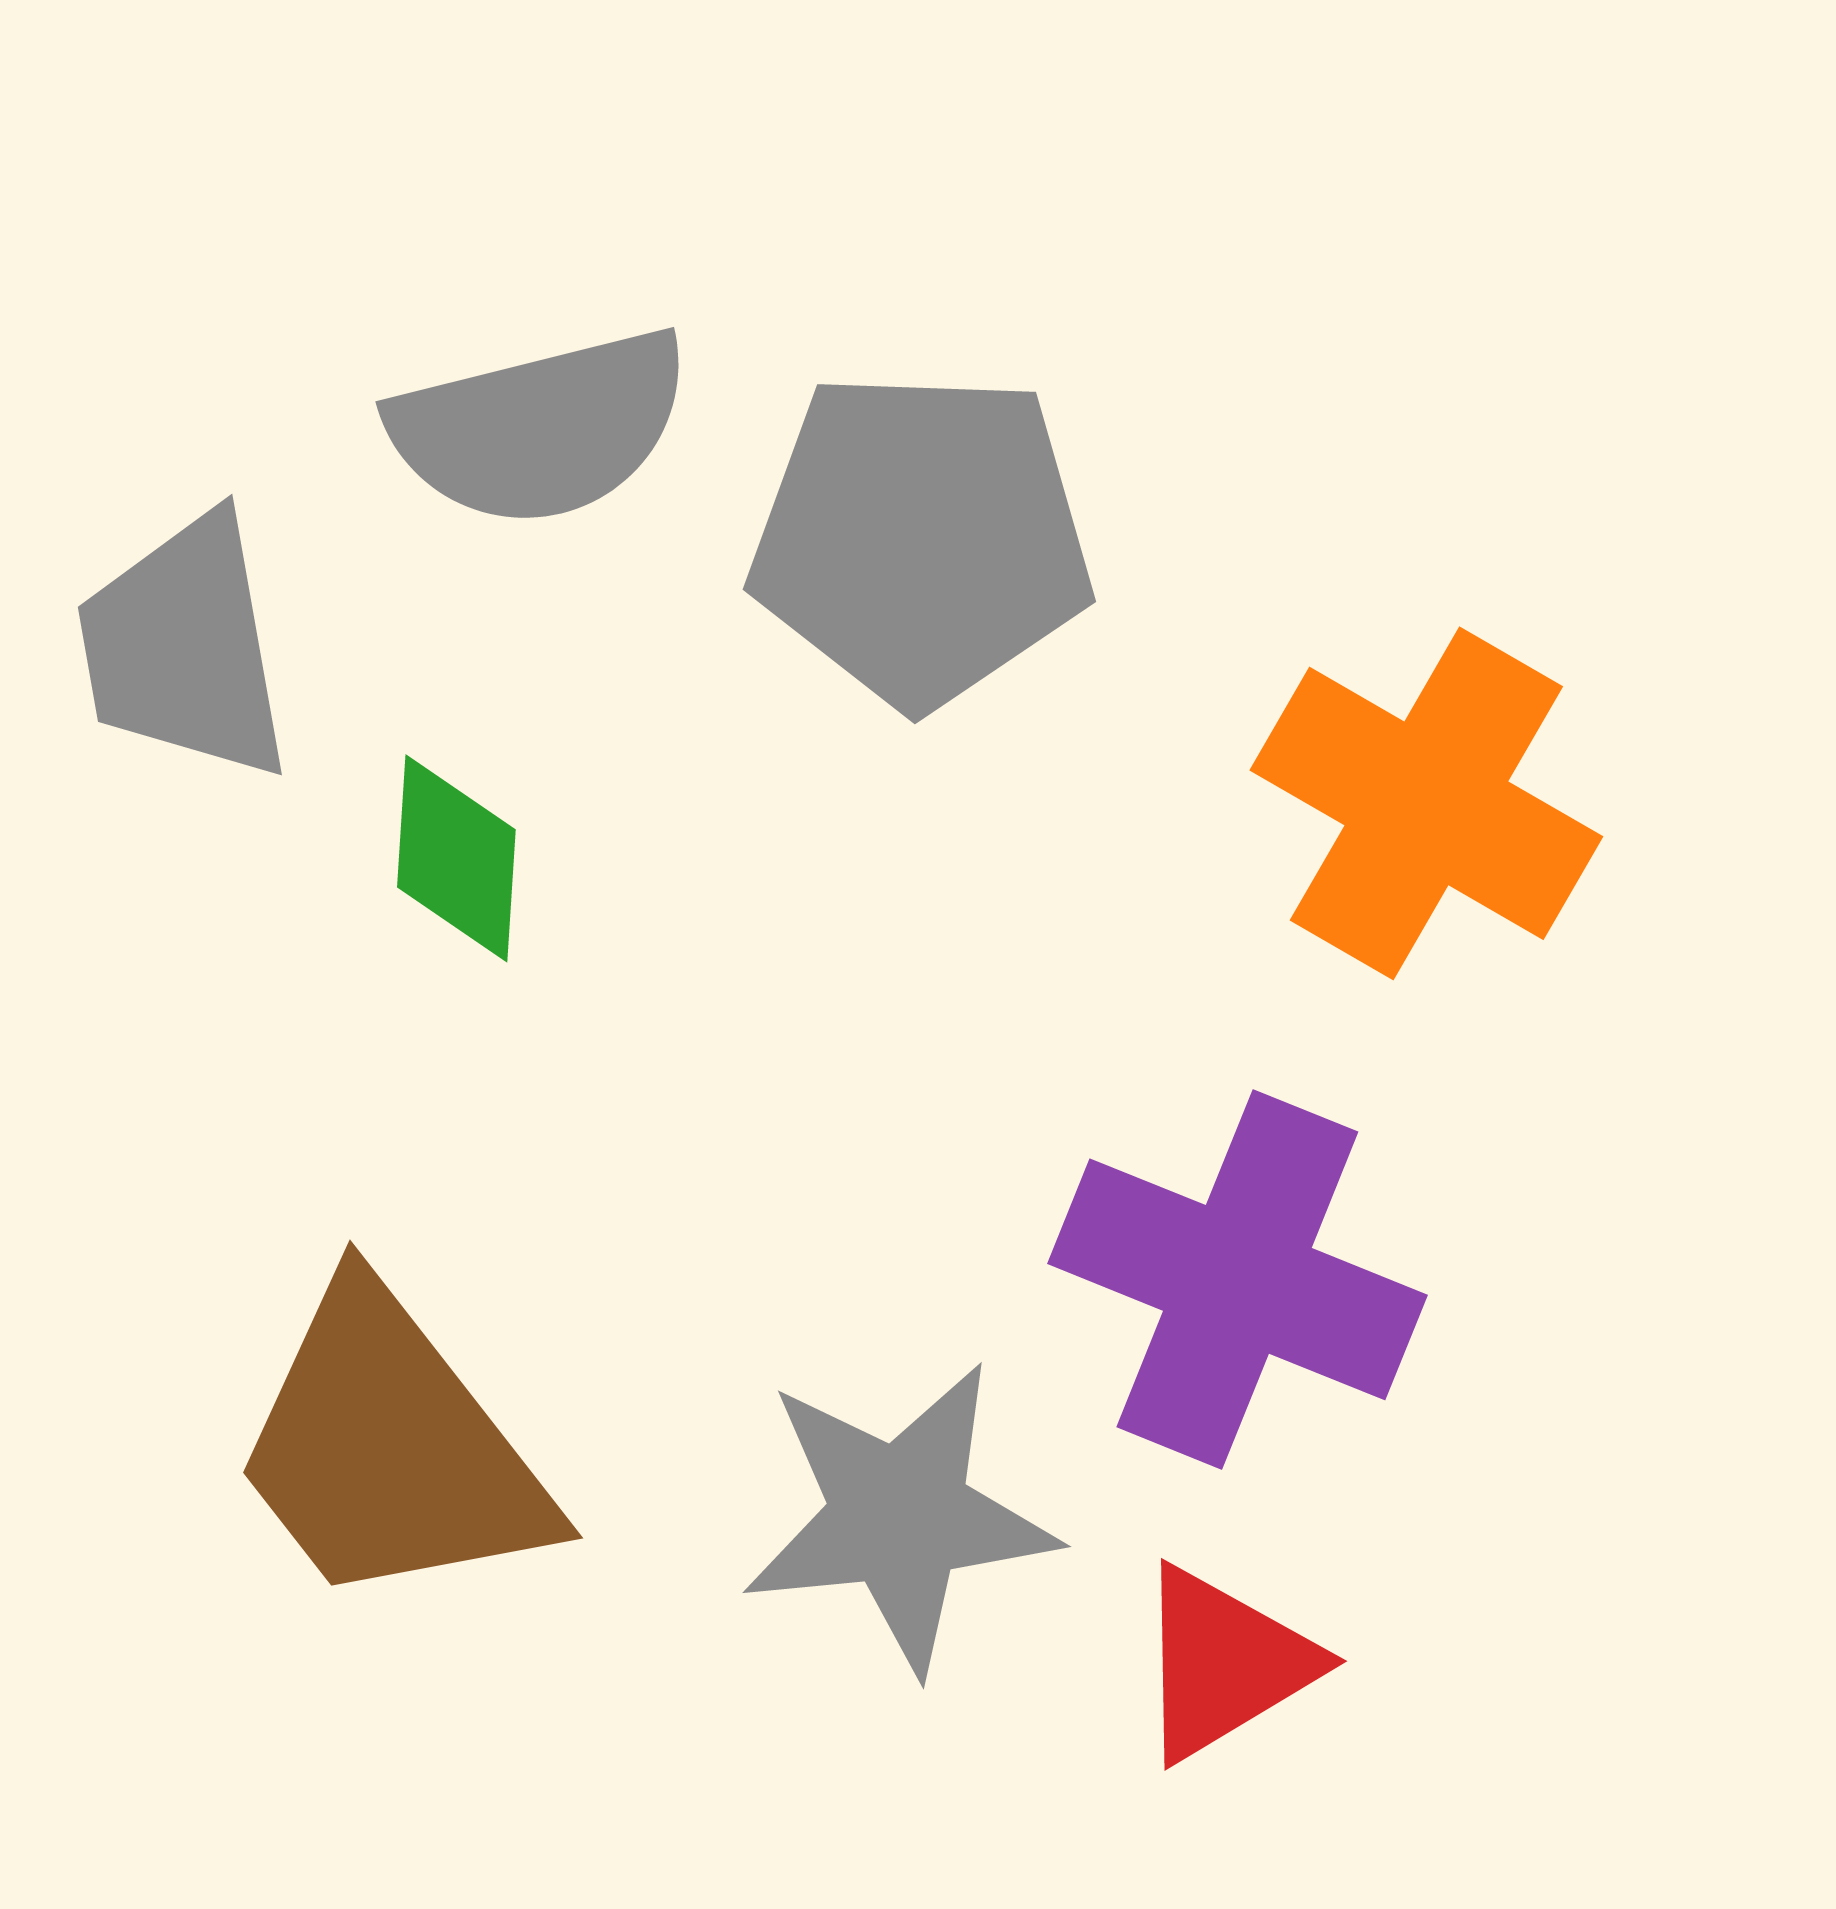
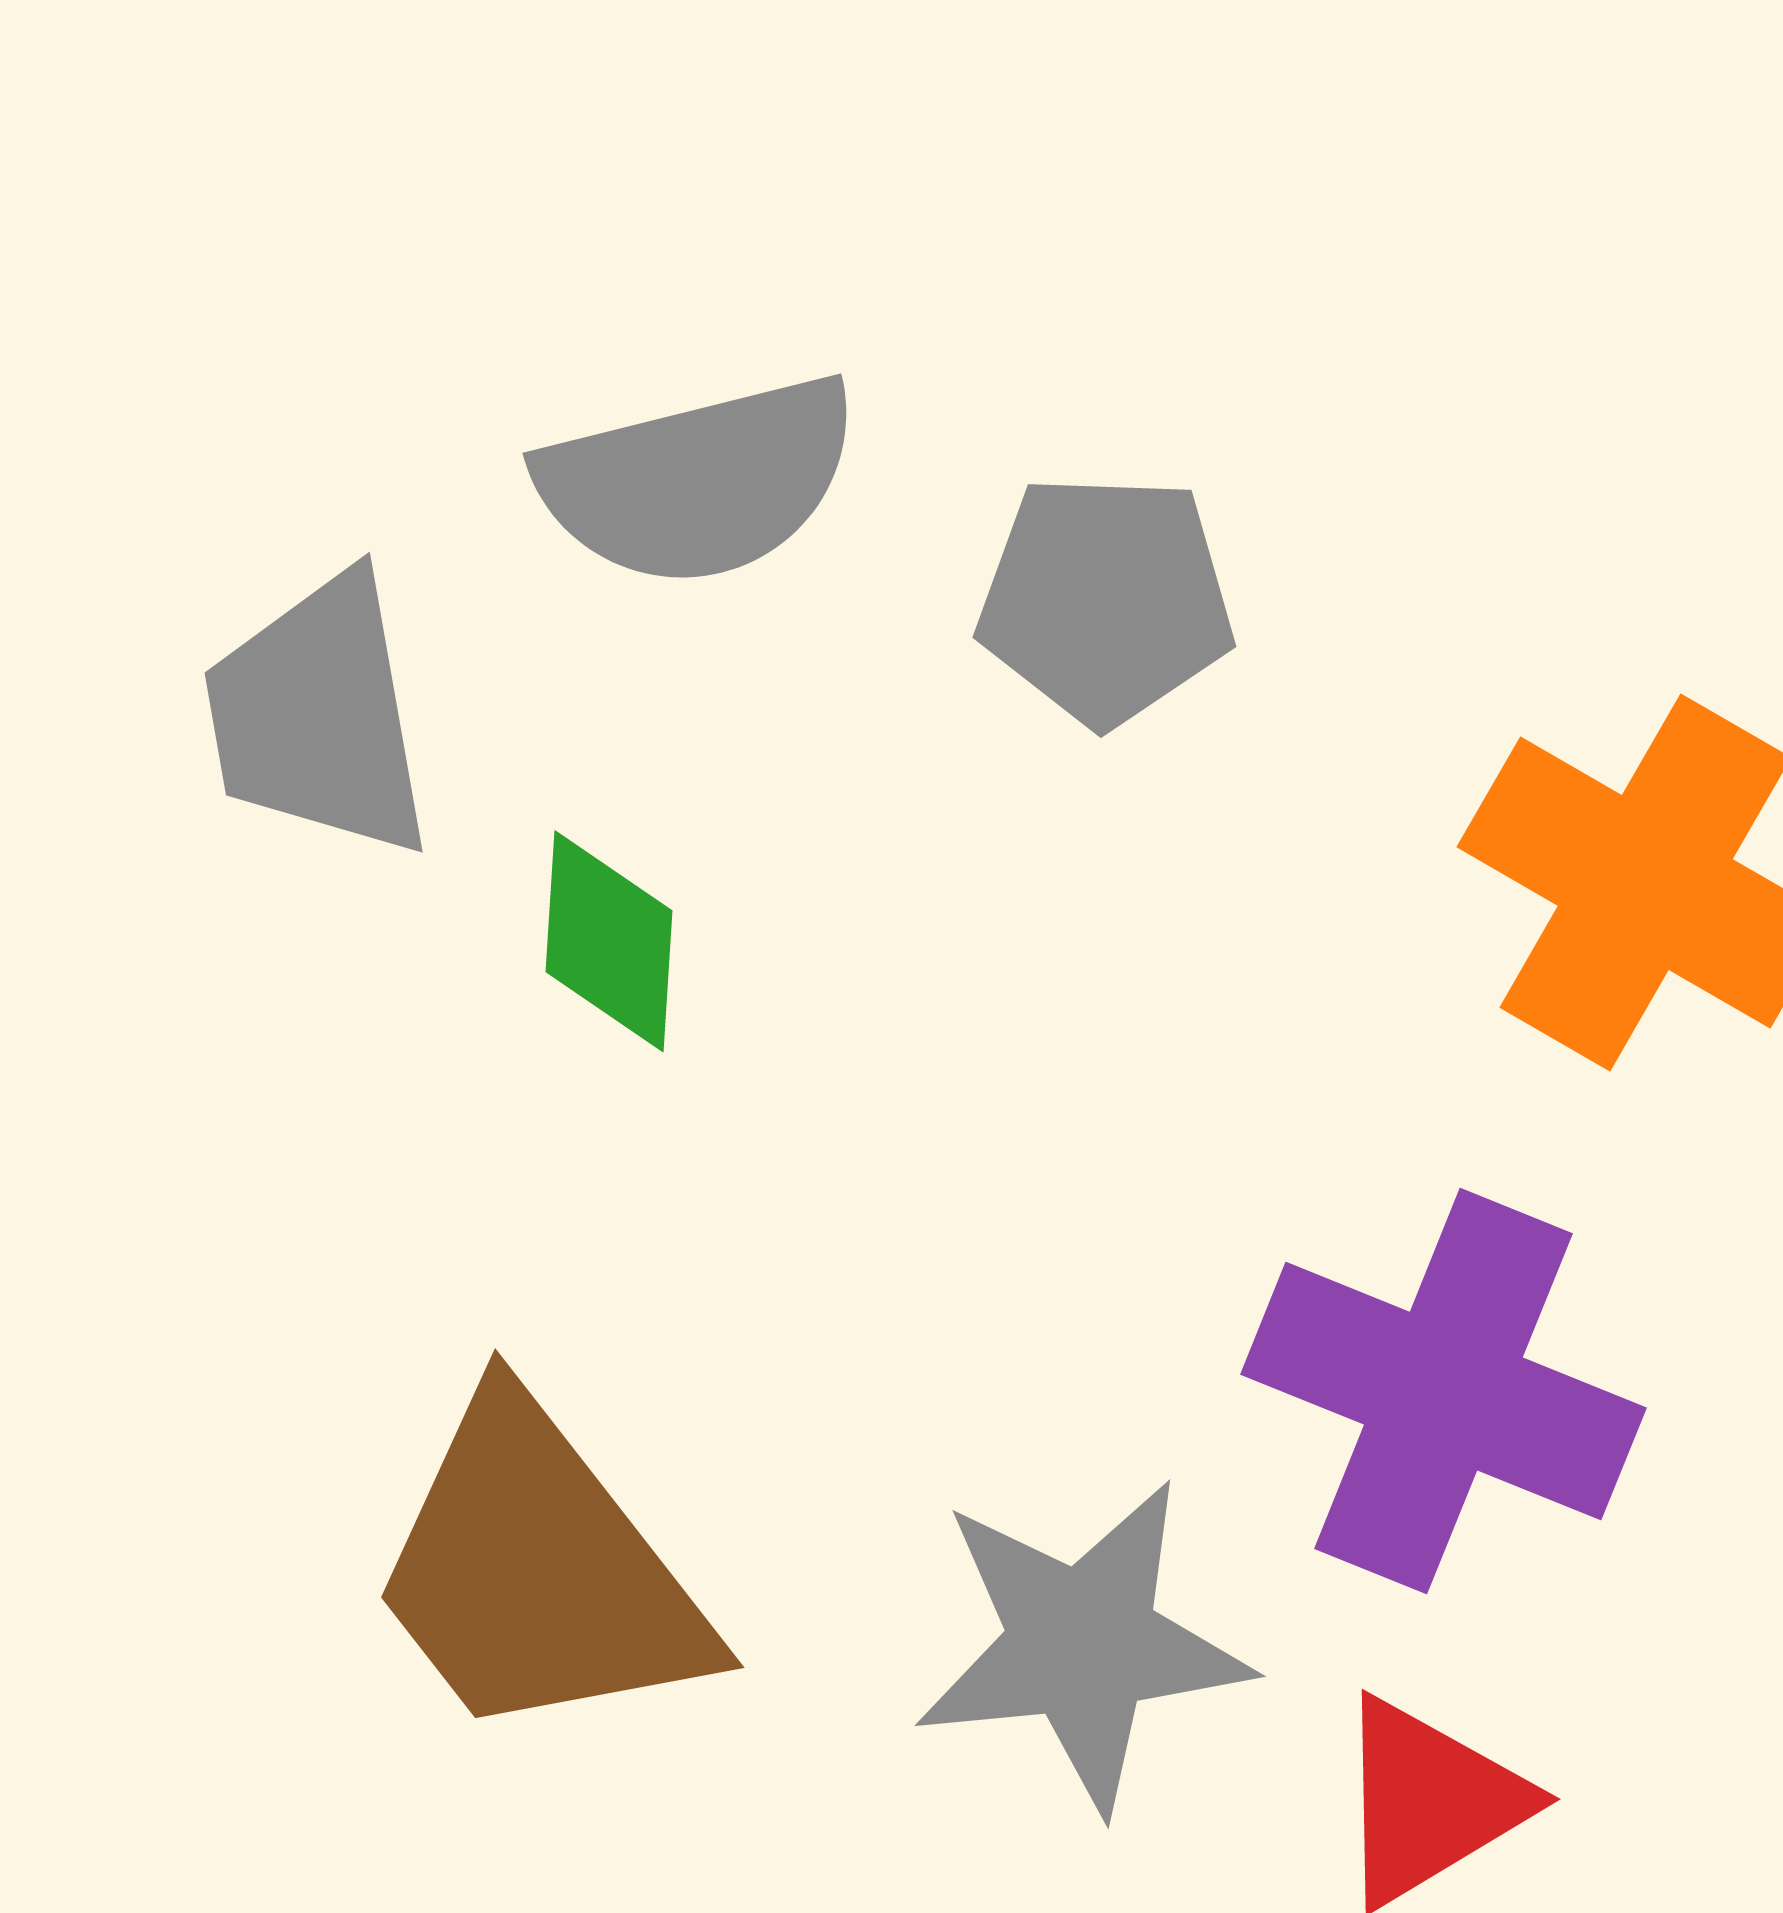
gray pentagon: (921, 538) -> (1106, 599), size x0.7

